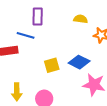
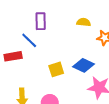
blue line: (26, 35) -> (29, 40), turned 30

